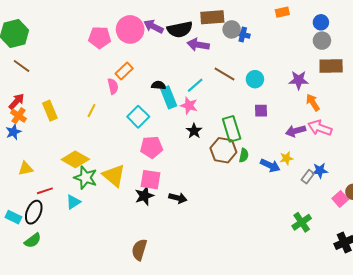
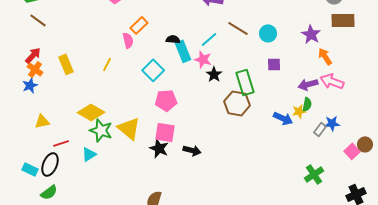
purple star: (299, 80) -> (311, 34), turned 30
black star: (194, 131) -> (214, 74), moved
green semicircle: (244, 155) -> (307, 104), moved
black star: (144, 196) -> (159, 148), turned -30

